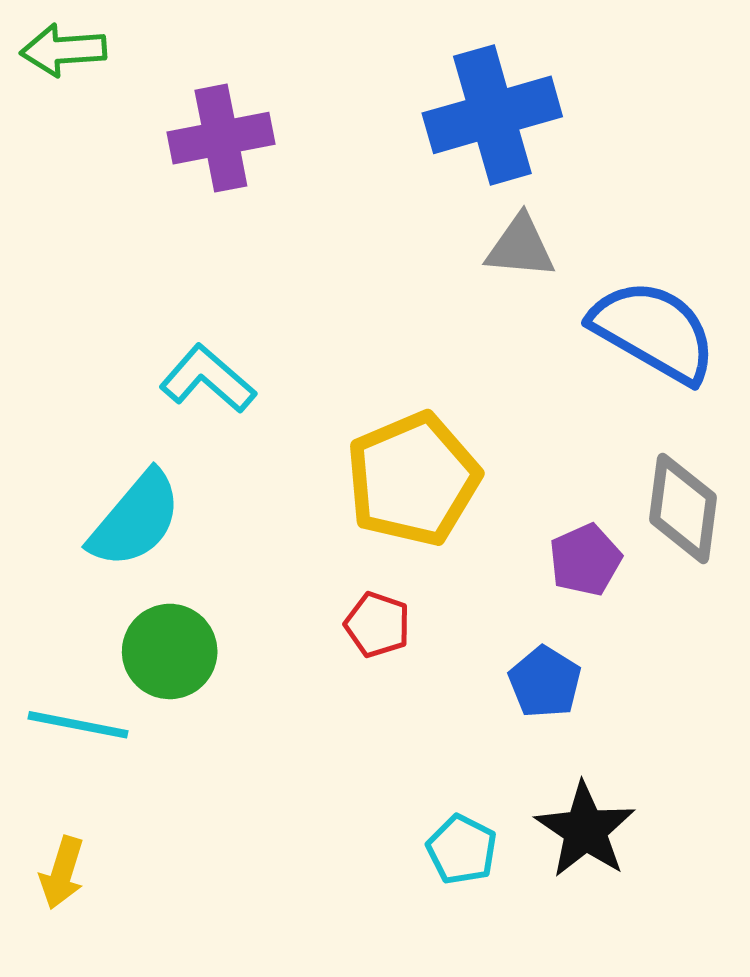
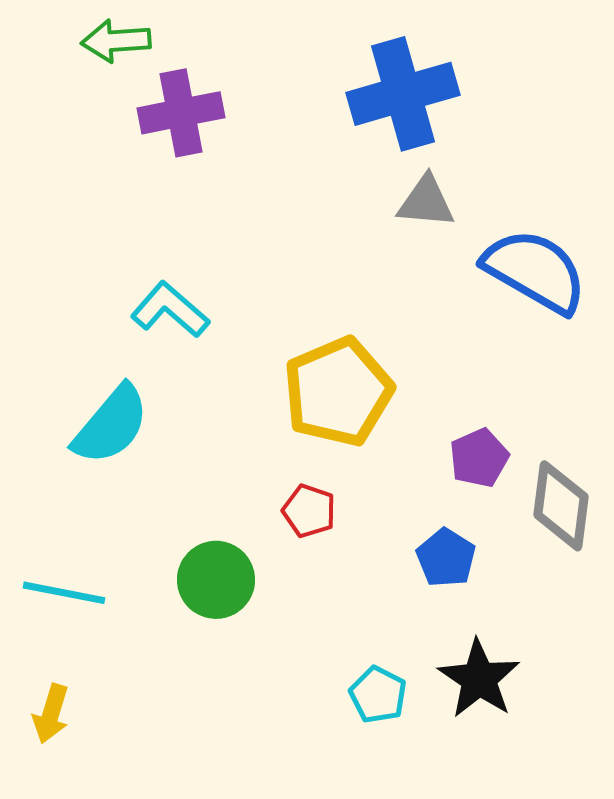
green arrow: (63, 50) -> (116, 41), moved
gray diamond: (683, 508) -> (561, 506), moved
green circle: (170, 651) -> (216, 580), moved

